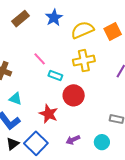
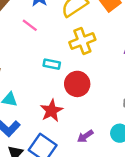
pink line: (40, 59) -> (30, 25), moved
red star: (49, 114) -> (51, 111), turned 30

